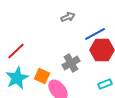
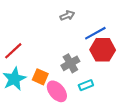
cyan rectangle: (105, 84) -> (86, 85), moved

